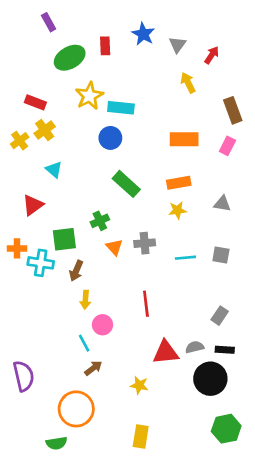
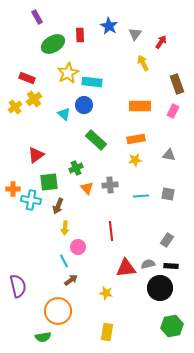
cyan triangle: (54, 170) -> (64, 114), moved
red triangle: (33, 205) -> (36, 155), moved

